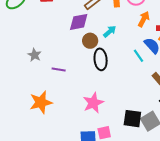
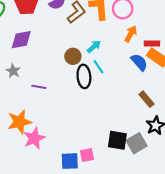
purple diamond: (79, 22) -> (21, 40), moved
cyan line: (138, 56) -> (98, 67), moved
pink star: (93, 103) -> (34, 138), moved

